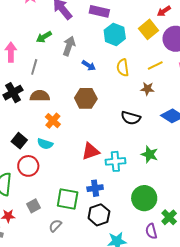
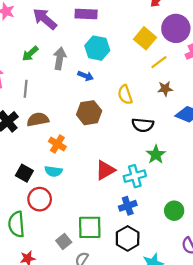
yellow square: (149, 29) -> (145, 38), moved
cyan hexagon: (115, 34) -> (97, 48), moved
yellow semicircle: (123, 68) -> (125, 95), moved
brown star: (147, 89) -> (165, 89), moved
green star: (150, 154) -> (156, 155), moved, turned 30
blue cross: (95, 188) -> (128, 206), moved
green circle: (144, 198) -> (174, 211), size x0.7
gray square: (34, 206) -> (64, 241), moved

